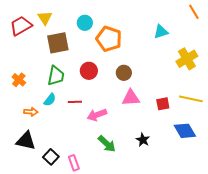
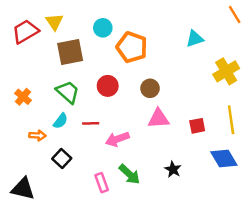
green trapezoid: (56, 76) -> (68, 92), turned -60
yellow line: (191, 99) -> (231, 120), turned 70
black triangle: (26, 141) -> (23, 189), moved
black square: (51, 157) -> (62, 158), moved
pink rectangle: (74, 163) -> (102, 183), moved

